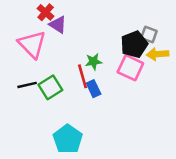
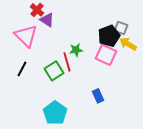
yellow arrow: (158, 54) -> (128, 44), turned 36
black line: (27, 85) -> (22, 69), turned -49
green square: (50, 87) -> (54, 71), moved
blue rectangle: (94, 89) -> (98, 96), moved

